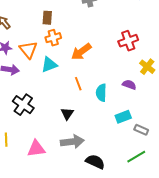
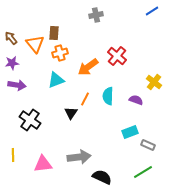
red cross: (128, 41) -> (117, 56), moved, turned -30
orange triangle: (28, 50) -> (35, 44), moved
orange line: (78, 84) -> (85, 99), turned 48
cyan semicircle: (101, 93) -> (108, 96), moved
black triangle: (67, 114) -> (71, 113), moved

